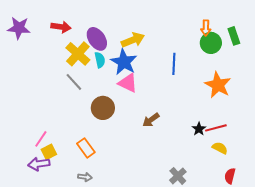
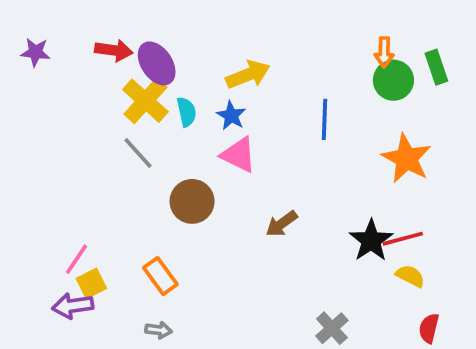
purple star: (19, 28) -> (35, 52), size x0.7
purple ellipse: (97, 39) -> (157, 63), moved
blue star: (124, 62) -> (231, 116), size x0.6
black star: (199, 129) -> (371, 241), size x1.6

